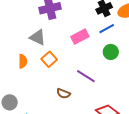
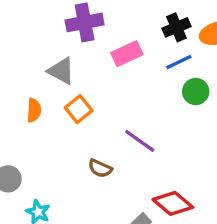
pink rectangle: (80, 37) -> (127, 54), moved
green circle: (111, 52) -> (196, 92), moved

